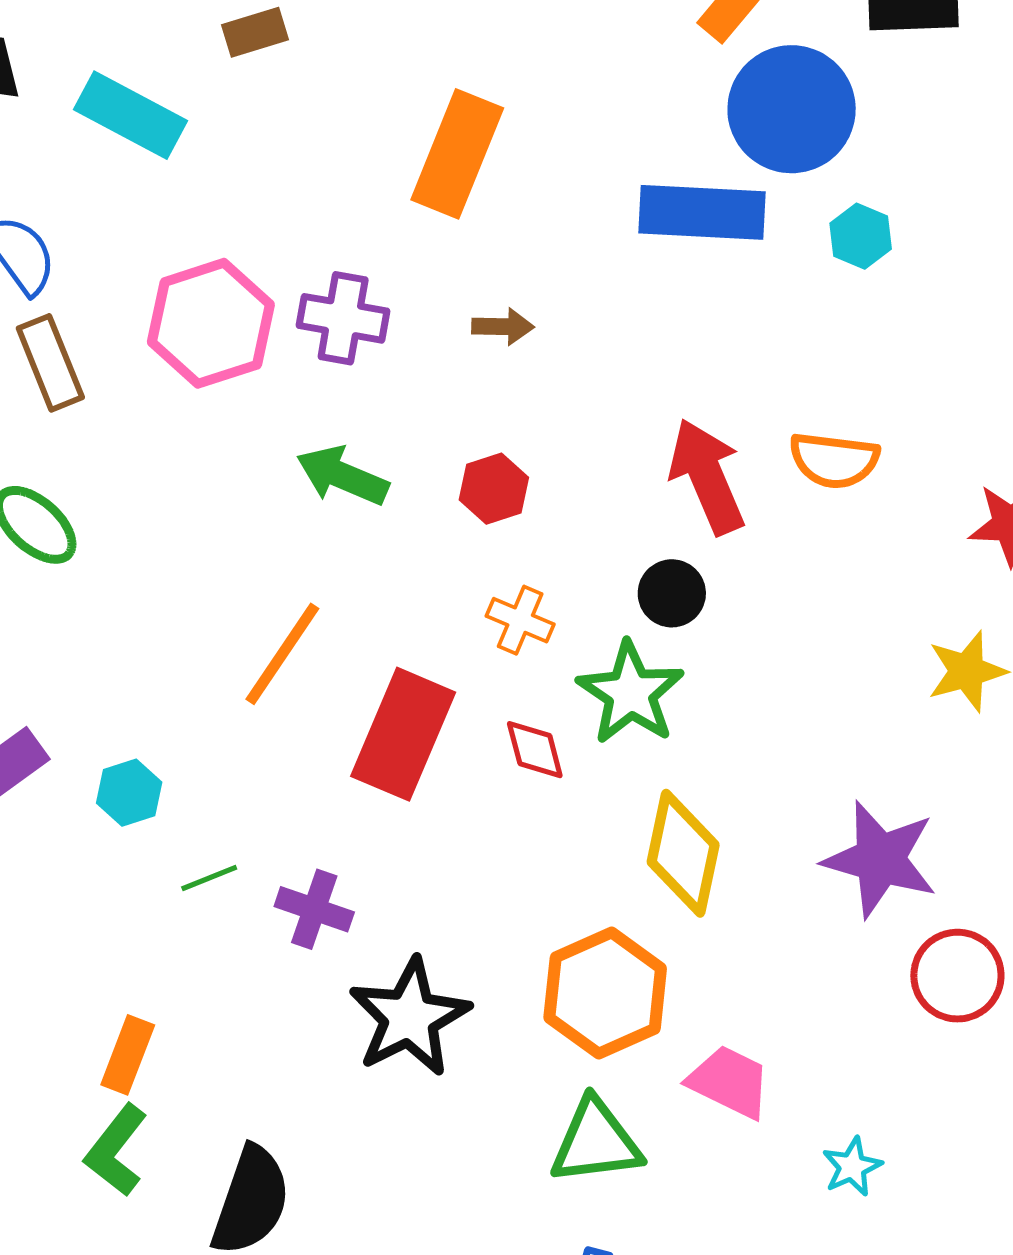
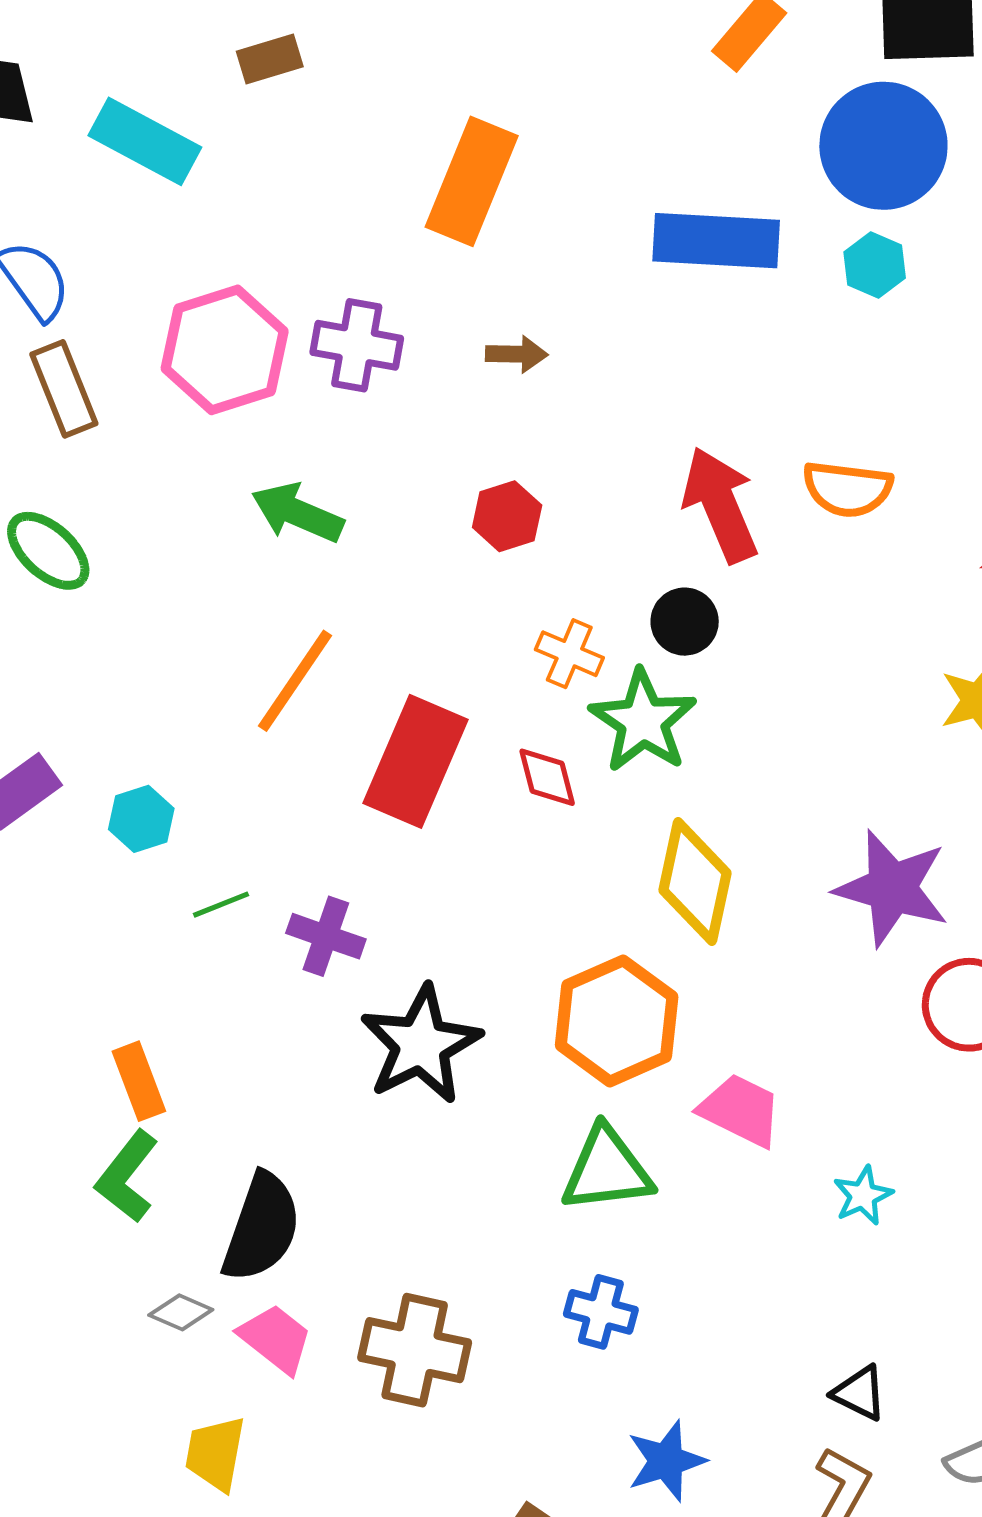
blue circle: (792, 109) -> (883, 146), moved
green arrow: (342, 476) -> (297, 513), moved
orange cross: (520, 620) -> (569, 654), moved
orange rectangle: (128, 1055) -> (139, 1081), turned -42

